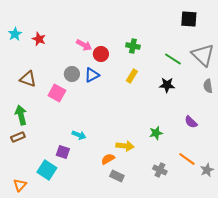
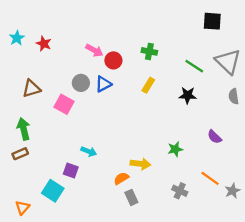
brown triangle: (28, 79) -> (31, 89), turned -36
gray rectangle: (117, 176) -> (131, 197), turned 40

